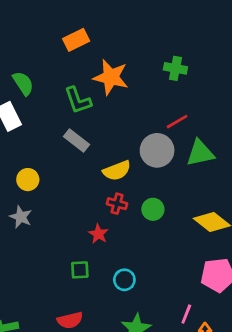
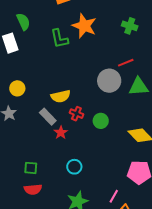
gray rectangle: (77, 141) -> (48, 117), moved
yellow semicircle: (117, 171) -> (61, 96), moved
green square: (80, 270) -> (31, 168), moved

